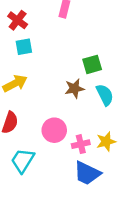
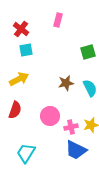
green square: (92, 64) -> (88, 52), moved
cyan trapezoid: (23, 161) -> (26, 153), moved

